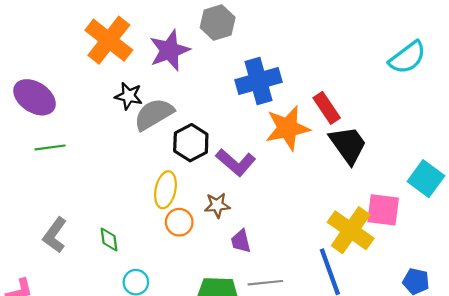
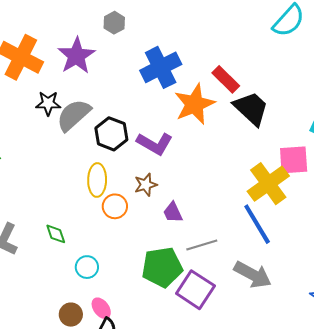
gray hexagon: (218, 23) -> (114, 23), size x0.7
yellow cross: (351, 230) -> (268, 184), turned 30

